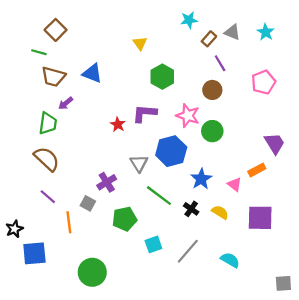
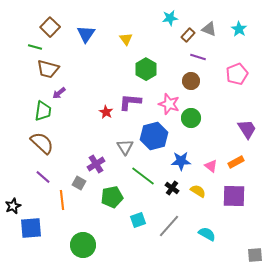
purple line: (220, 63) -> (198, 57), turned -42
blue triangle: (92, 73) -> (86, 34), moved, turned 42
orange rectangle: (257, 170) -> (236, 162), moved
blue star: (201, 179) -> (181, 161), turned 30

